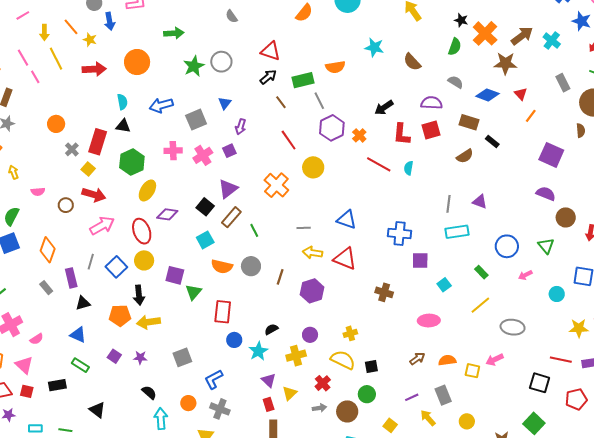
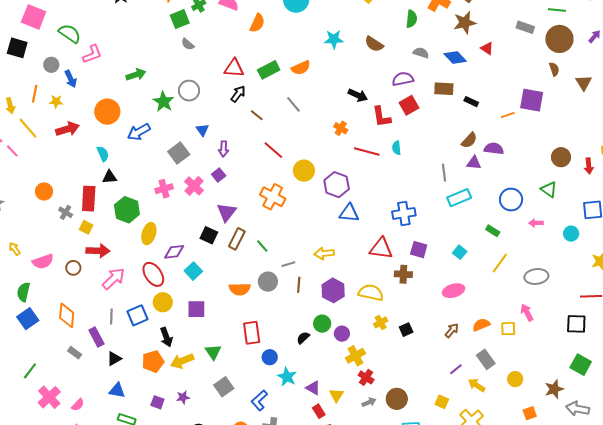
orange line: (71, 27) -> (35, 94), turned 66
green rectangle: (303, 80) -> (269, 70), moved
gray rectangle: (563, 83) -> (525, 27), turned -30
blue diamond: (487, 95) -> (455, 58), turned 40
blue arrow: (161, 105) -> (139, 132), moved
black arrow: (384, 108) -> (358, 95), turned -108
orange line: (531, 116) -> (508, 115), moved, turned 48
purple hexagon: (332, 128) -> (337, 185), moved
brown semicircle: (465, 156) -> (469, 140), moved
pink semicircle: (38, 192) -> (43, 261), size x1.5
purple semicircle: (546, 194) -> (494, 149), moved
gray line: (304, 228) -> (288, 264), moved
cyan square: (205, 240) -> (193, 271), moved
red triangle: (345, 259) -> (381, 248), moved
purple square: (420, 260) -> (419, 250), moved, turned 30
blue square: (116, 267) -> (138, 315), turned 35
pink arrow: (525, 275) -> (536, 223), turned 40
green triangle: (193, 292) -> (213, 352), moved
cyan star: (258, 351) -> (287, 377), moved
yellow cross: (296, 356) -> (356, 356), moved
yellow semicircle: (343, 360) -> (371, 293), moved
pink arrow: (495, 360) -> (527, 312), turned 102
black square: (371, 366) -> (406, 330), moved
green circle: (367, 394) -> (322, 324), moved

